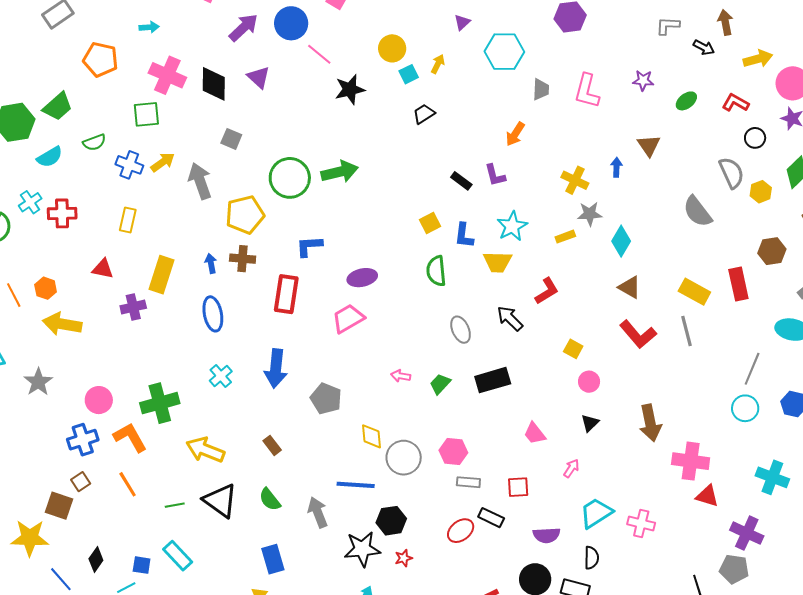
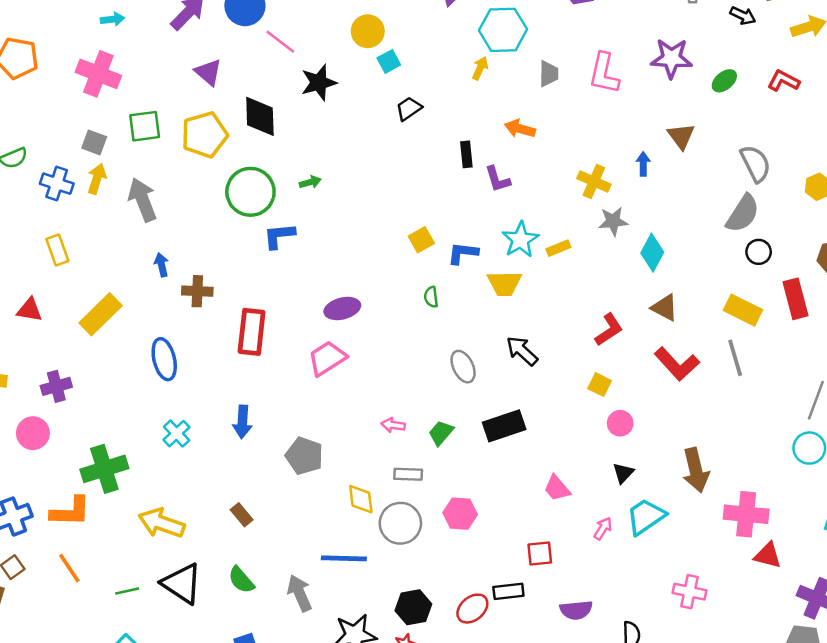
cyan arrow: (149, 27) -> (113, 19), moved
yellow arrow: (438, 64) -> (480, 68), moved
purple star: (643, 81) -> (671, 58), size x1.6
black diamond: (214, 84) -> (260, 116), moved
green square: (146, 114) -> (145, 126), moved
orange arrow: (515, 134) -> (520, 129), turned 75
black circle: (755, 138) -> (759, 252), moved
gray square: (231, 139) -> (94, 142), moved
yellow arrow: (163, 162) -> (97, 179), turned -35
green arrow: (340, 172) -> (310, 182), size x0.5
gray semicircle: (731, 173) -> (755, 164), moved
black rectangle: (461, 181) -> (466, 154), moved, turned 50
gray semicircle: (697, 212) -> (743, 213), turned -108
yellow pentagon: (245, 215) -> (204, 135), moved
yellow rectangle: (128, 220) -> (57, 250), turned -30
blue L-shape: (464, 235) -> (463, 253), turned 92
yellow rectangle: (565, 237) -> (558, 248), moved
blue L-shape: (309, 246) -> (279, 236), moved
blue arrow: (211, 263) -> (162, 265), moved
green semicircle: (436, 271) -> (431, 297), size x0.6
yellow rectangle: (162, 275) -> (101, 314), turned 30
red L-shape: (547, 291) -> (609, 330), moved
purple cross: (133, 307) -> (56, 386), moved
blue arrow: (276, 368) -> (242, 422), size x0.7
pink circle: (99, 400) -> (33, 433), moved
orange L-shape: (130, 437) -> (70, 512), turned 123
gray rectangle: (468, 482) -> (408, 474), moved
cyan trapezoid: (596, 513) -> (646, 517), moved
black rectangle: (491, 518) -> (508, 591), turned -30
black hexagon: (391, 521) -> (413, 607), moved

